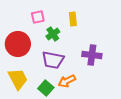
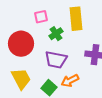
yellow rectangle: (73, 19) -> (76, 19), size x1.6

